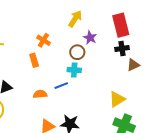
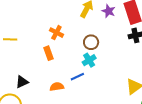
purple star: (90, 38) -> (109, 11), moved
cyan cross: (74, 70) -> (89, 60), turned -32

